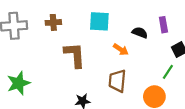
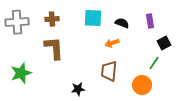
black semicircle: (140, 33) -> (122, 23), moved
orange arrow: (121, 49) -> (112, 43), turned 128
brown L-shape: (75, 55) -> (54, 48), moved

